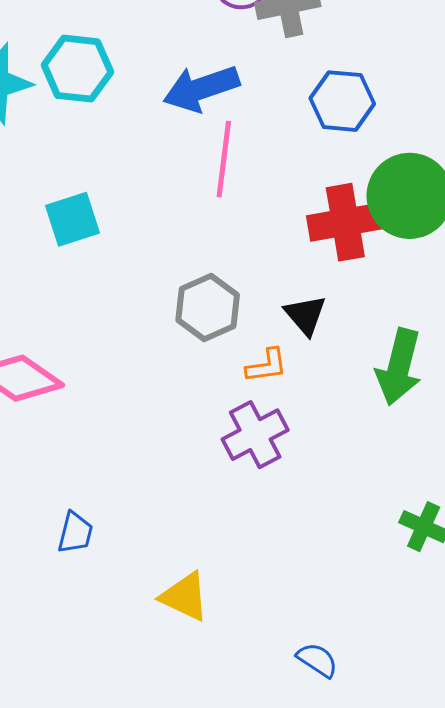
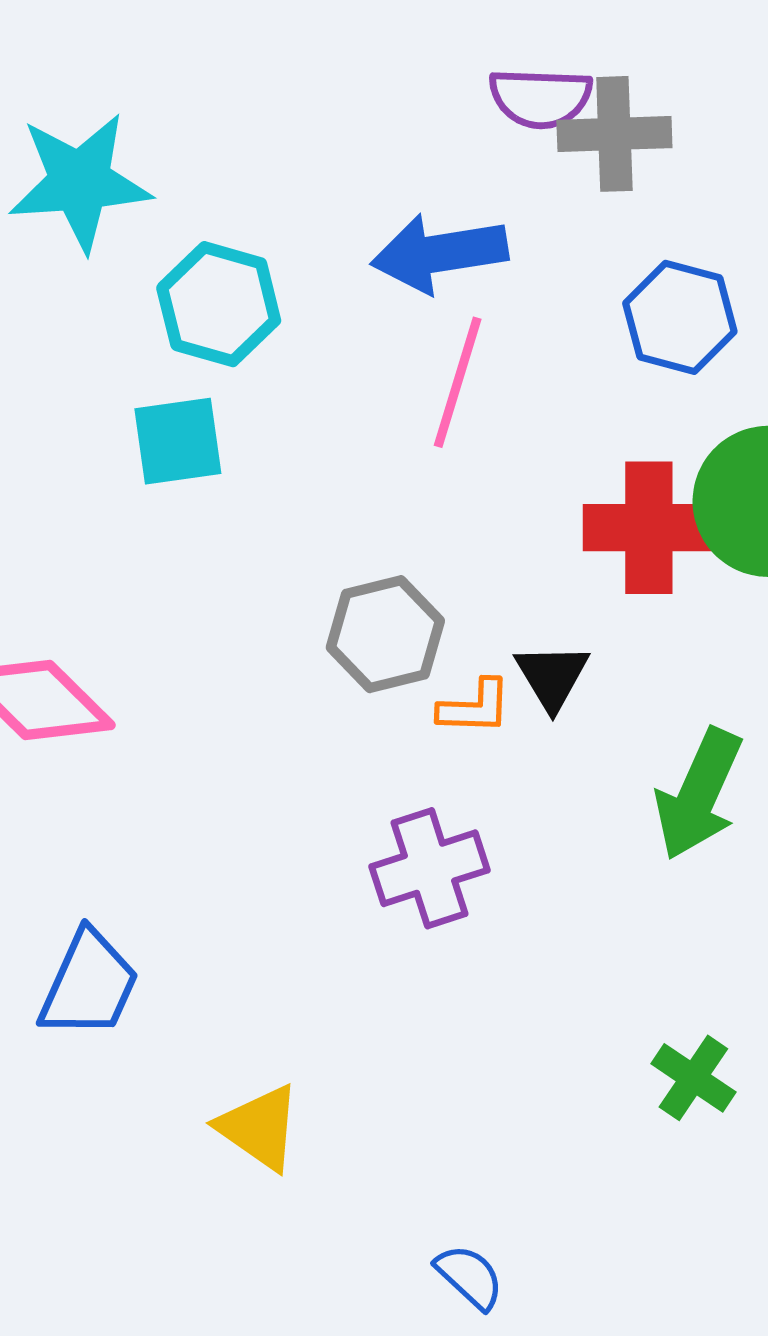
cyan hexagon: (77, 69) -> (219, 304), moved
orange L-shape: (267, 366) -> (475, 707), moved
blue trapezoid: (75, 533) -> (89, 984), size x1.5

